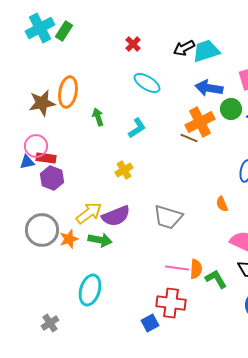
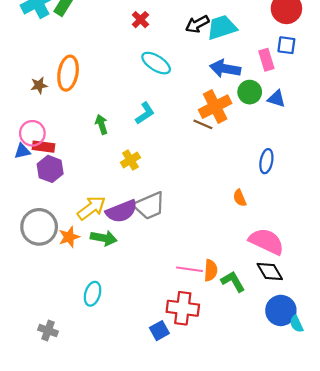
brown star: (42, 103) -> (39, 85), size x0.6
green arrow: (98, 117) -> (101, 124), moved
gray trapezoid: (168, 217) -> (149, 206), moved, turned -40
cyan ellipse: (90, 290) -> (93, 294), size x0.7
gray cross: (50, 323) -> (48, 331), turned -36

